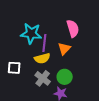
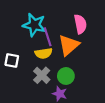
purple line: (44, 43) -> (48, 37), turned -30
orange triangle: (64, 49) -> (69, 45), size x1.5

